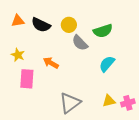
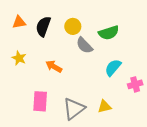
black semicircle: (41, 25) -> (43, 26), turned 84
pink rectangle: (27, 79) -> (40, 101), moved
yellow triangle: (109, 101) -> (104, 107), moved
pink cross: (128, 103) -> (135, 84), moved

